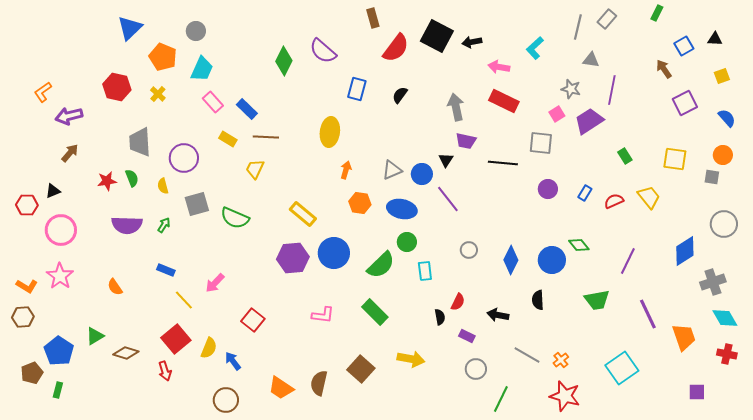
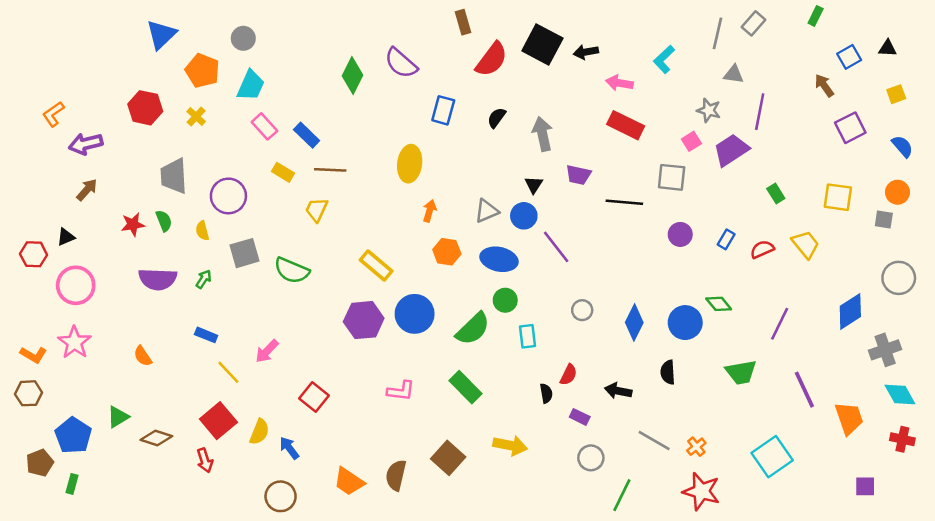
gray arrow: (456, 107) -> (542, 134), moved
black triangle: (446, 160) -> (534, 185), moved

